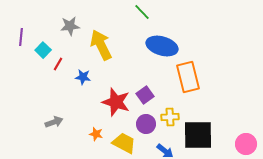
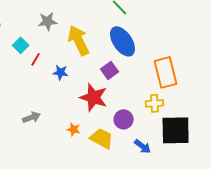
blue ellipse: (162, 46) -> (123, 41), moved, turned 40
purple square: (145, 95) -> (110, 70), moved
yellow cross: (170, 117) -> (155, 103), moved

